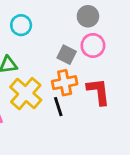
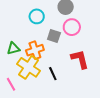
cyan circle: (21, 25) -> (37, 16), moved
orange cross: (65, 83) -> (35, 50), moved

